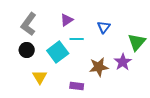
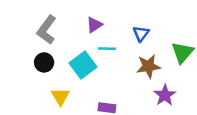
purple star: (123, 62) -> (165, 95), moved
brown star: (99, 67) -> (148, 66), moved

